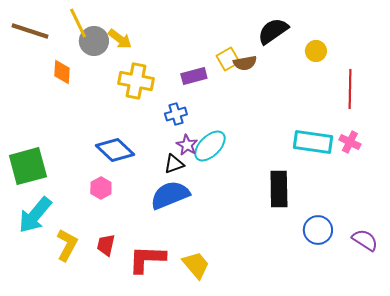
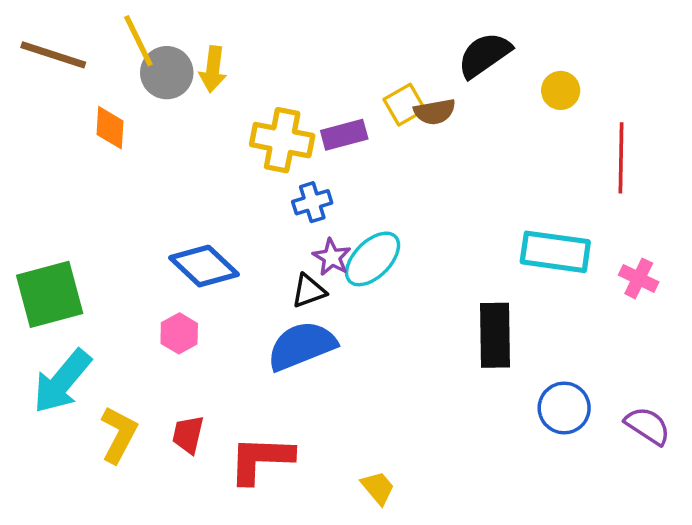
yellow arrow: (120, 39) -> (213, 69), turned 60
yellow cross: (136, 81) -> (282, 140), moved
pink cross: (350, 142) -> (639, 278), moved
yellow trapezoid: (196, 265) -> (378, 488), moved, size x0.7

